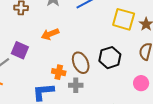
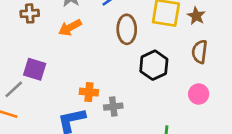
orange arrow: (50, 34) -> (70, 28), moved
brown ellipse: (81, 63) -> (127, 29), moved, turned 30

